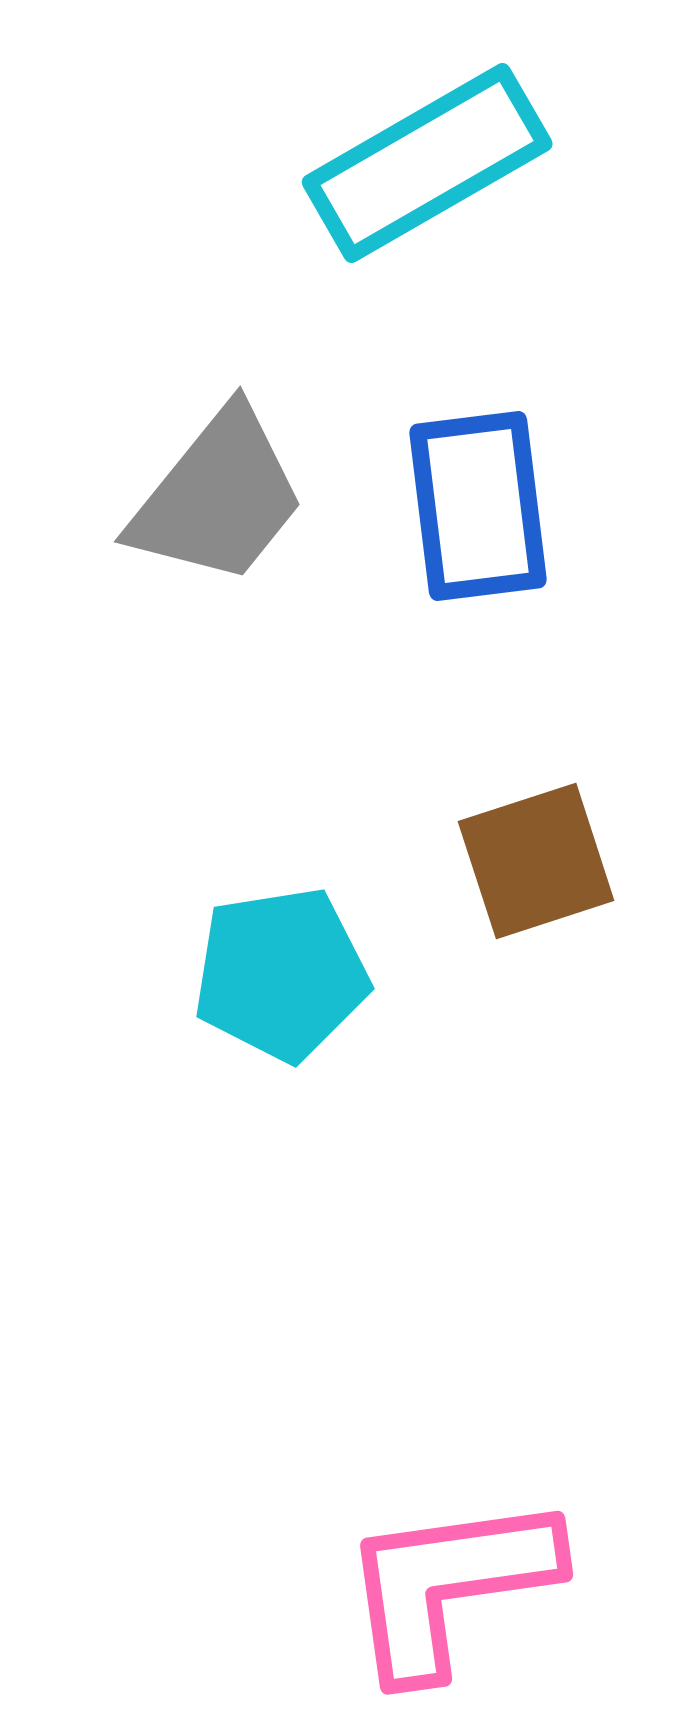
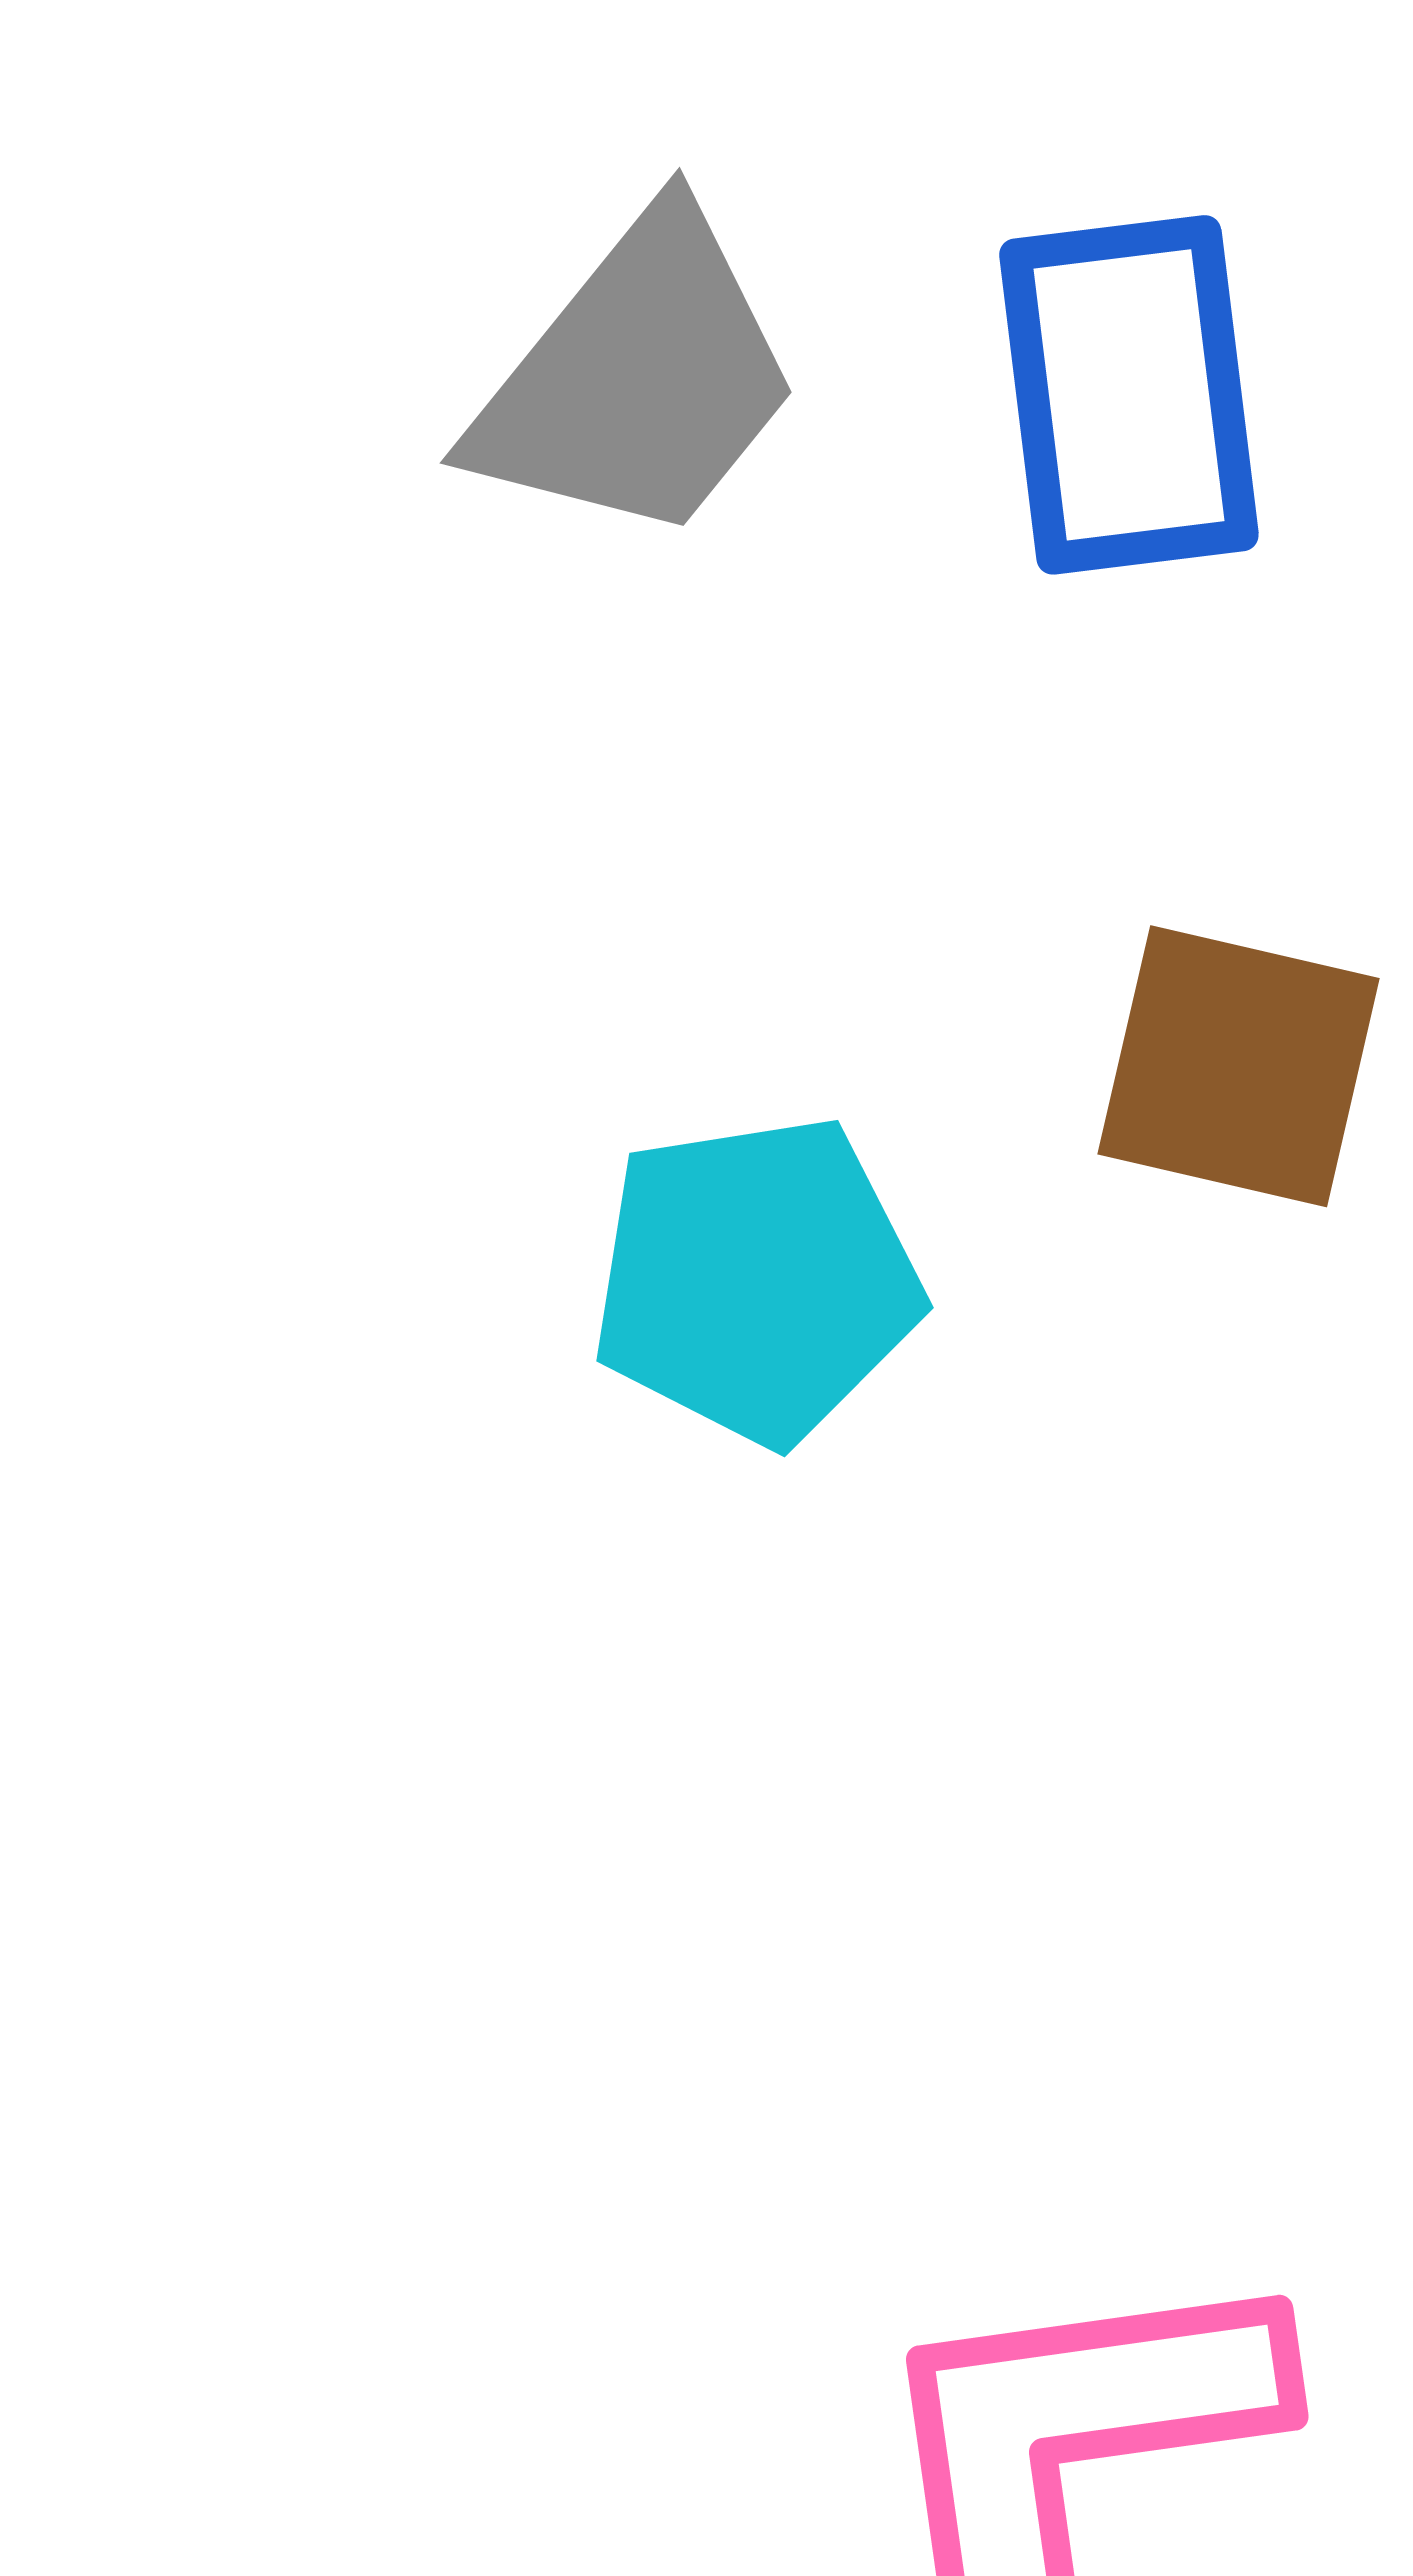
brown square: (536, 861) -> (1239, 1066), turned 31

